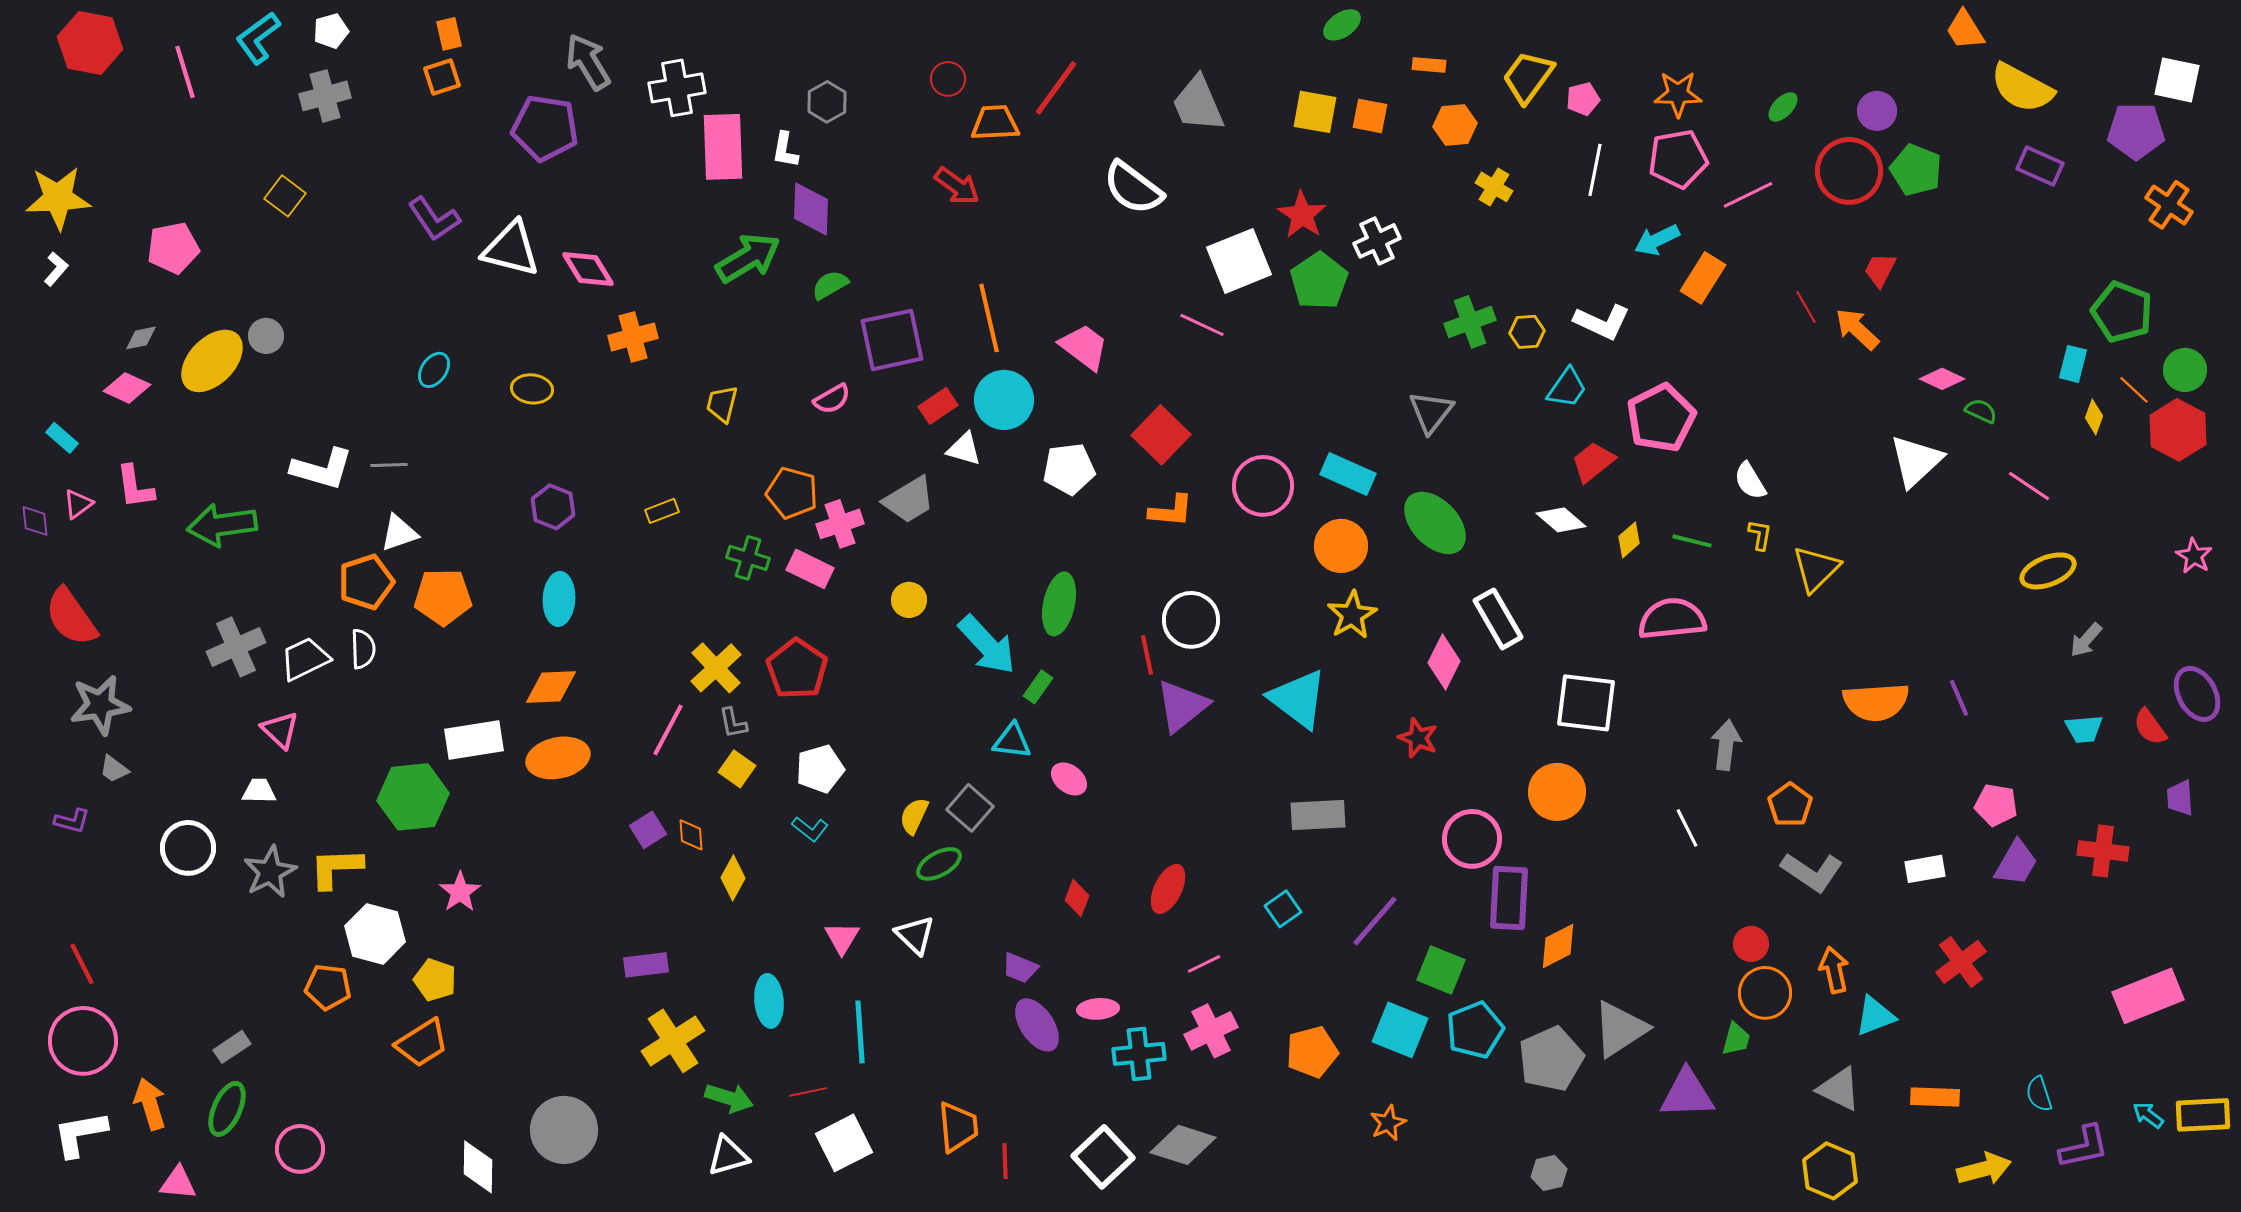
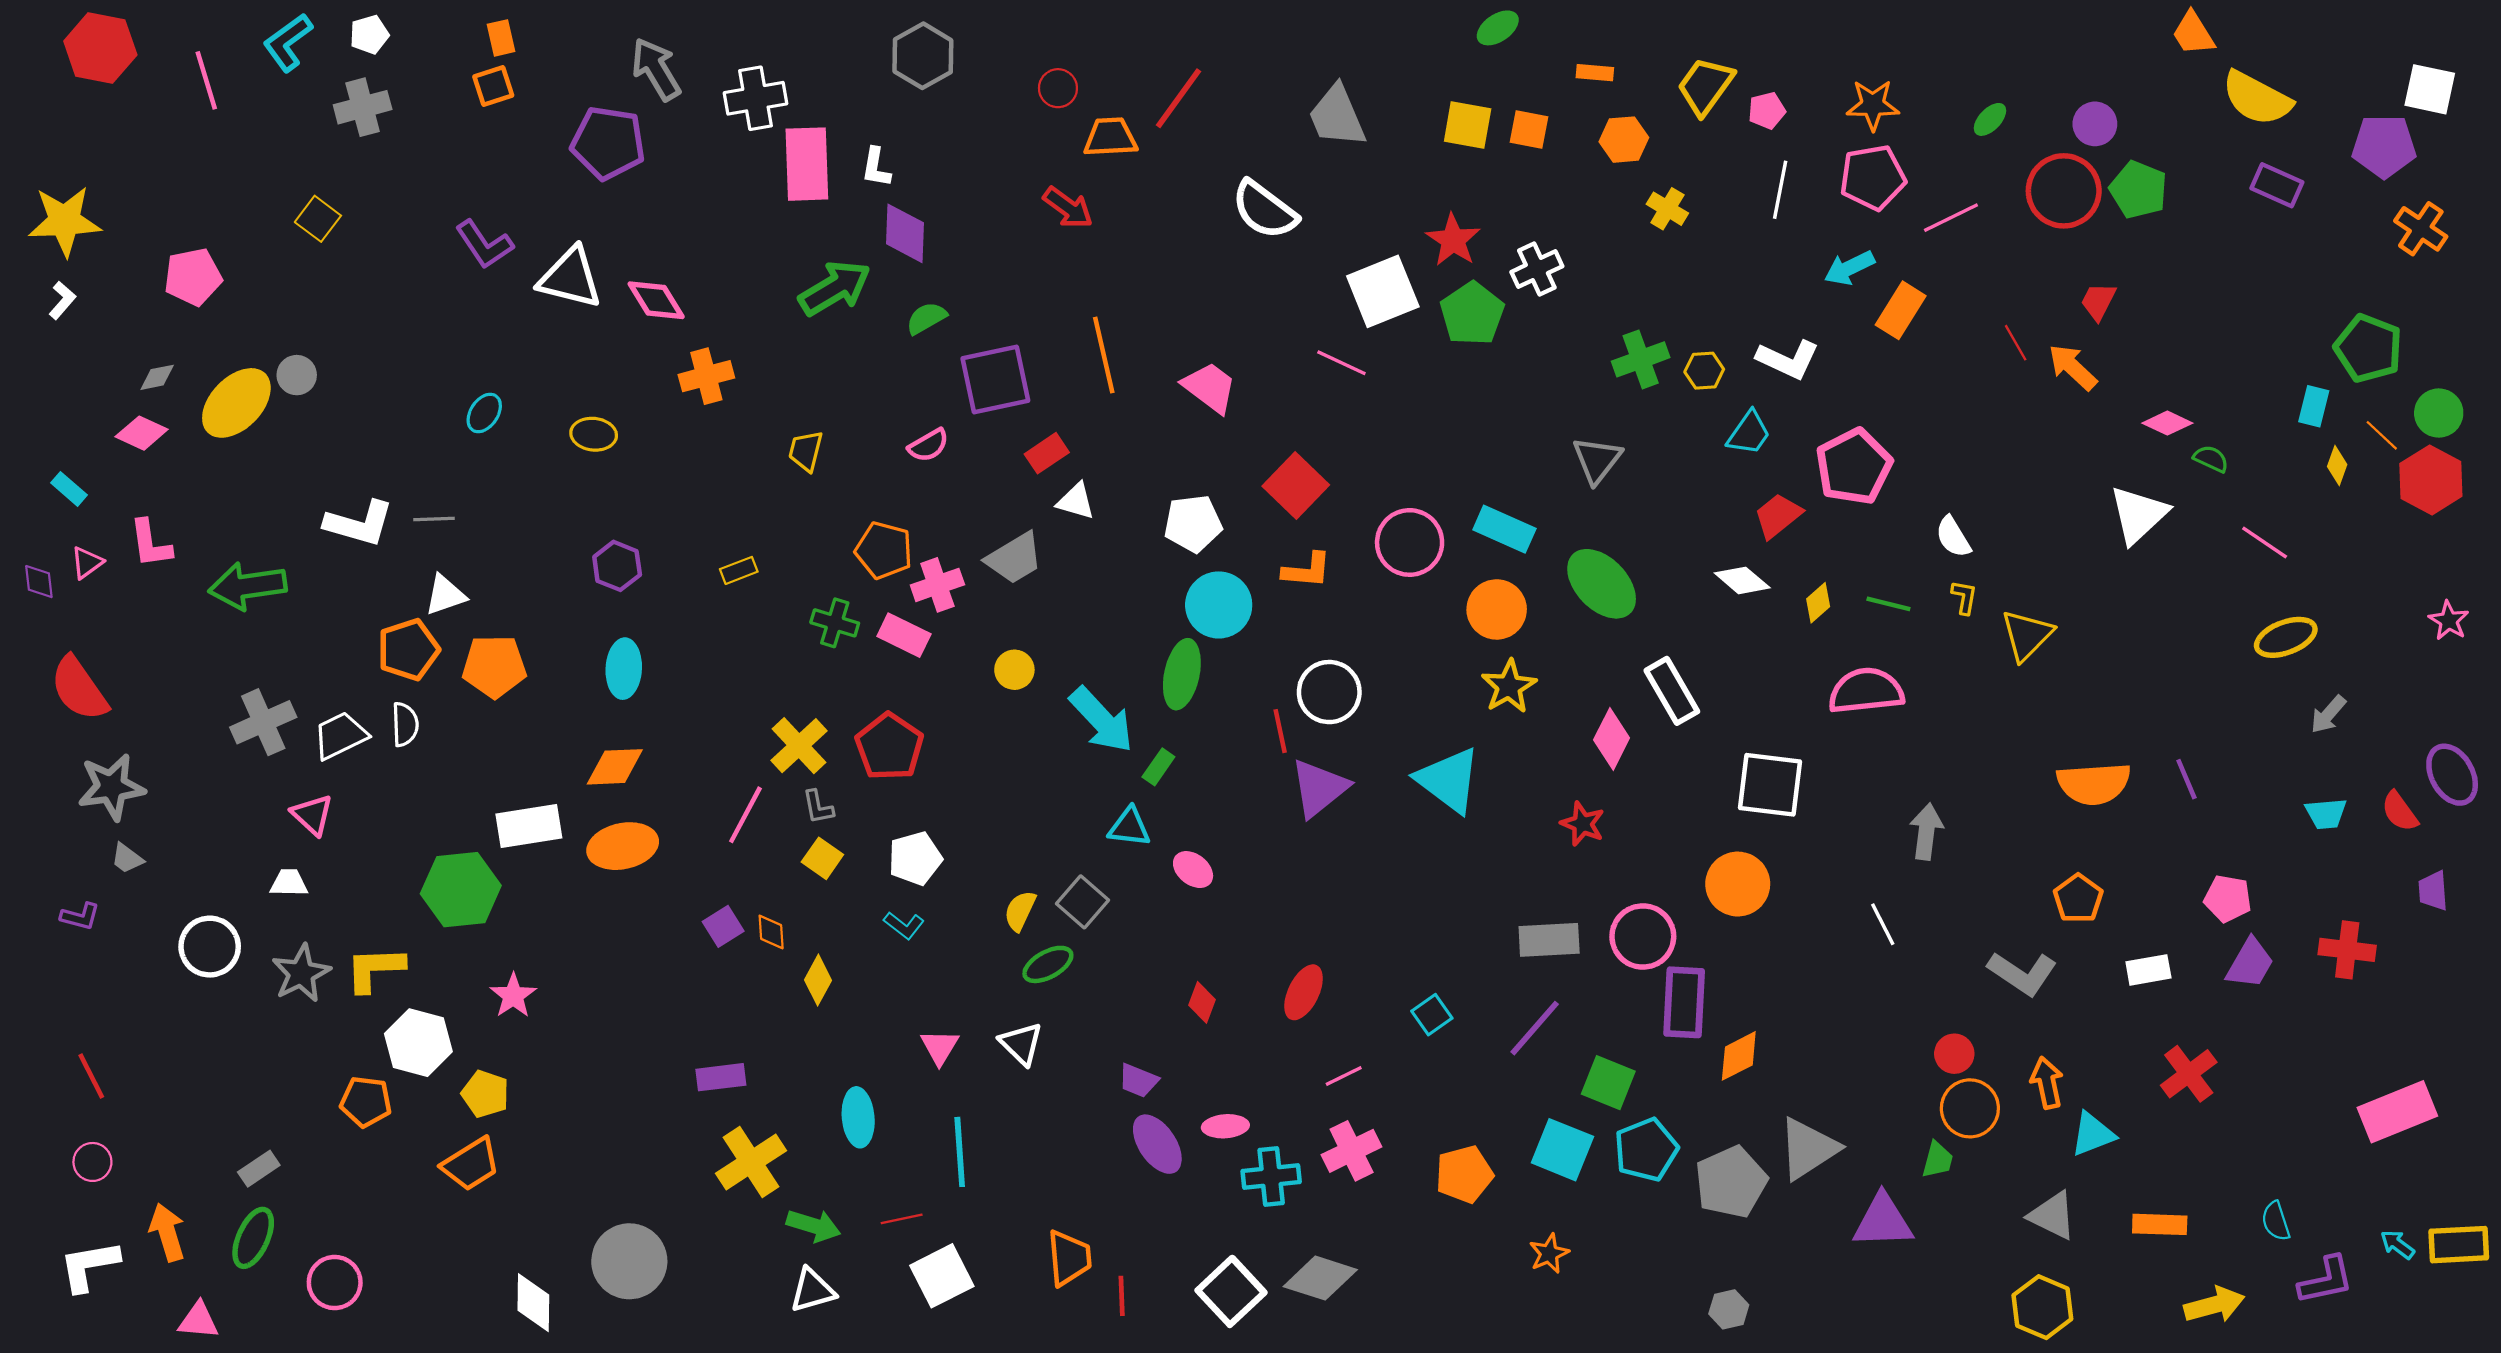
gray hexagon: (827, 102) -> (923, 56), moved, size x1.4
cyan circle: (1004, 400) -> (1219, 605), moved
orange pentagon: (1790, 805) -> (2078, 899), moved
gray rectangle: (1318, 815) -> (1549, 940), moved
pink circle: (83, 1041) -> (92, 1162), size x0.5

